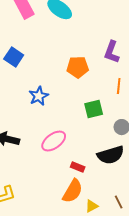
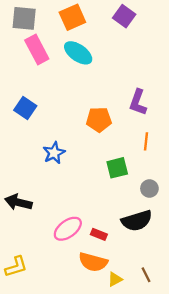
pink ellipse: (54, 141) -> (68, 229), moved
orange semicircle: (73, 191) -> (93, 262), turned 75

